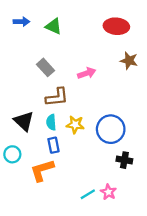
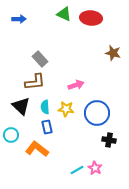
green triangle: (53, 26) -> (64, 14), moved
red ellipse: (116, 26) -> (91, 18), moved
pink arrow: (87, 73) -> (76, 85), moved
brown L-shape: (57, 97) -> (35, 82), moved
orange L-shape: (42, 170) -> (37, 149), turned 55

